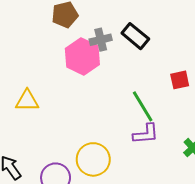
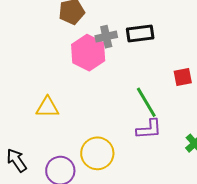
black rectangle: (135, 36) -> (140, 34), turned -48
yellow triangle: (27, 101) -> (47, 107), moved

